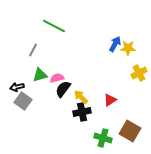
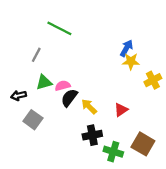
yellow star: (128, 48) -> (131, 61), moved
gray square: (23, 101) -> (33, 120), moved
black cross: (82, 112) -> (92, 135), moved

